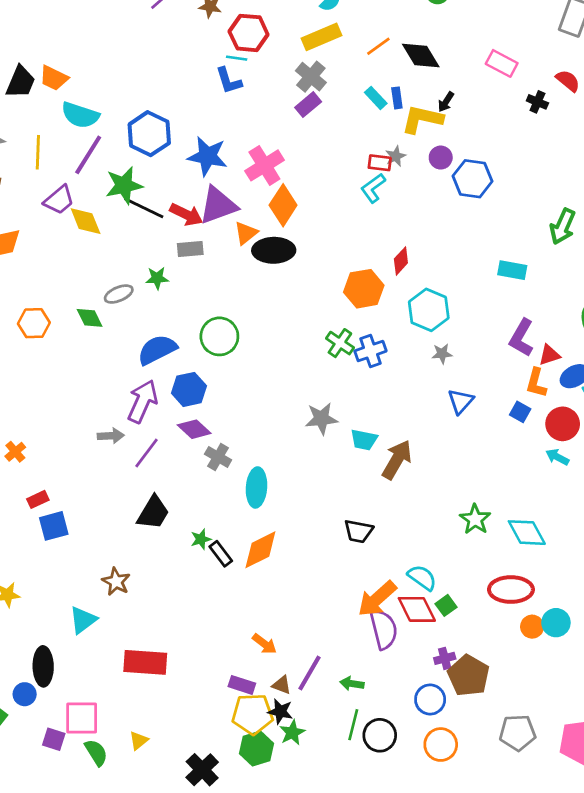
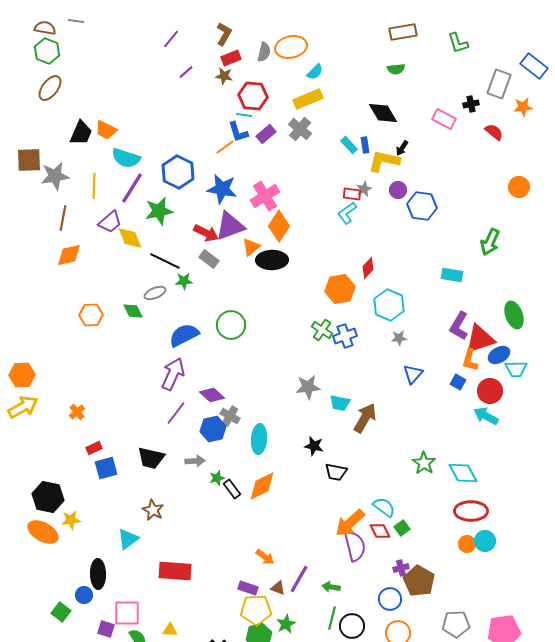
orange line: (378, 46) -> (225, 147), moved
black cross: (537, 102) -> (471, 104), moved, turned -35
purple rectangle: (308, 105) -> (266, 134), moved
black line: (144, 208) -> (165, 261), moved
gray rectangle: (190, 249) -> (209, 259), turned 42
red triangle: (549, 355) -> (480, 339), size x1.8
blue hexagon: (189, 389) -> (213, 429), moved
gray arrow: (111, 436) -> (195, 461), moved
cyan arrow: (557, 457) -> (486, 416), size x1.4
black trapezoid: (153, 513) -> (151, 458), moved, turned 72
red ellipse: (511, 590) -> (471, 511), moved
red diamond: (417, 609) -> (380, 531), size x0.7
black star: (280, 711) -> (314, 446), moved
yellow triangle: (139, 741) -> (170, 630), turned 42

